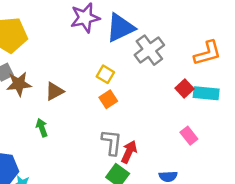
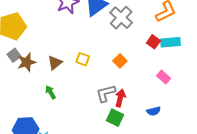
yellow square: (105, 74) -> (83, 59), moved
orange square: (108, 99) -> (120, 61), moved
gray L-shape: (112, 142) -> (106, 93), turned -100

